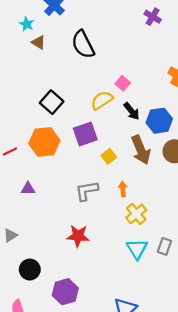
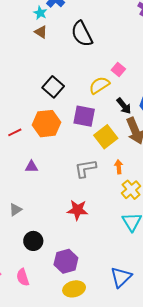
cyan star: (27, 24) -> (40, 13), moved
black arrow: (132, 111) -> (124, 106), moved
purple square: (85, 134) -> (84, 116), turned 30
yellow square: (109, 156) -> (106, 137), size x1.6

